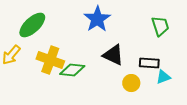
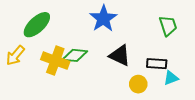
green diamond: (72, 70) -> (75, 55), moved

